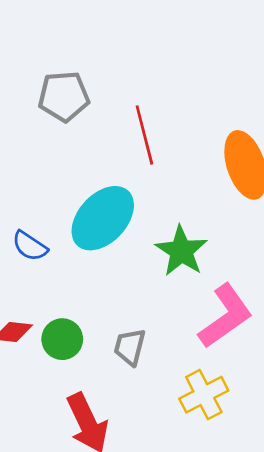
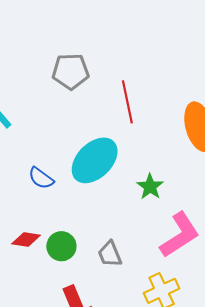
green star: (181, 251) -> (150, 187), size x0.7
gray trapezoid: (130, 347) -> (110, 254), turned -40

